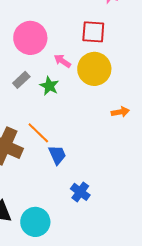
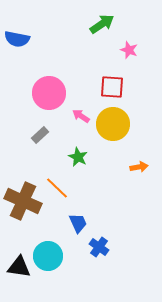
green star: (49, 86) -> (78, 157), moved
blue trapezoid: (57, 155) -> (78, 223), moved
cyan circle: (35, 222) -> (48, 256), moved

